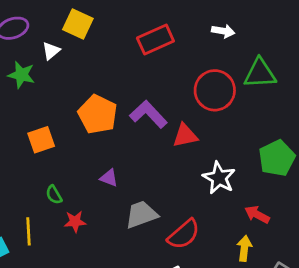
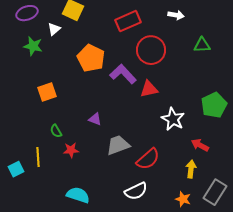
green triangle: (260, 73) -> (202, 45), size x0.7
red circle: (215, 90) -> (151, 50), moved
orange pentagon: (98, 114) -> (91, 58), moved

